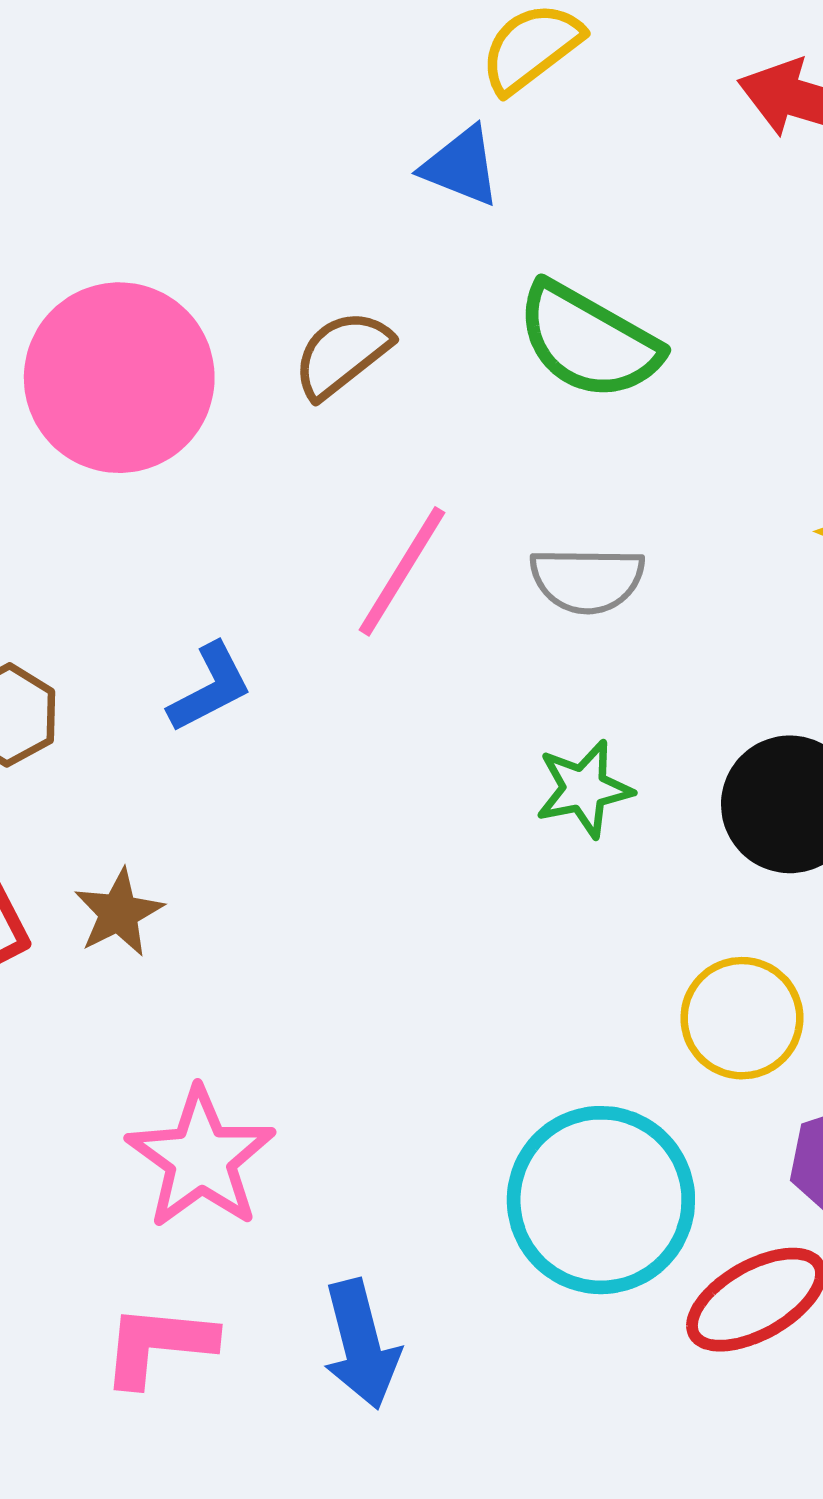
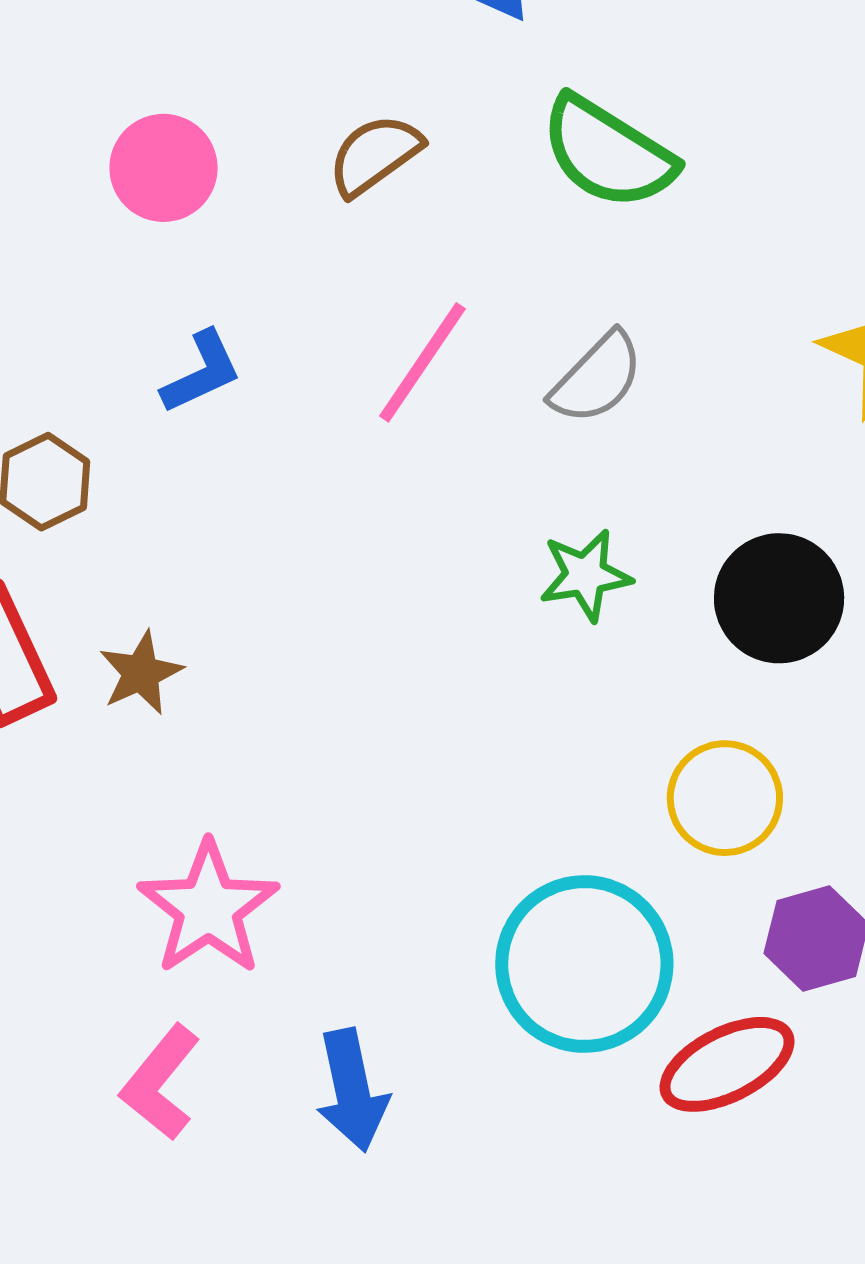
pink circle: (119, 378) -> (164, 168), size x0.6
gray semicircle: (587, 580) -> (597, 378), turned -49
blue L-shape: (210, 688) -> (202, 372), moved
pink L-shape: (158, 1345) -> (160, 1083), turned -59

